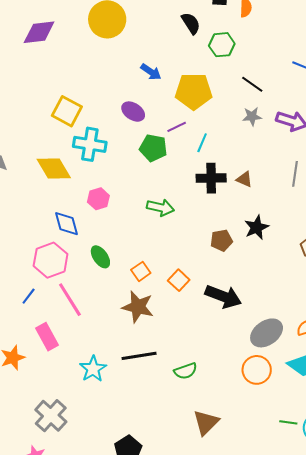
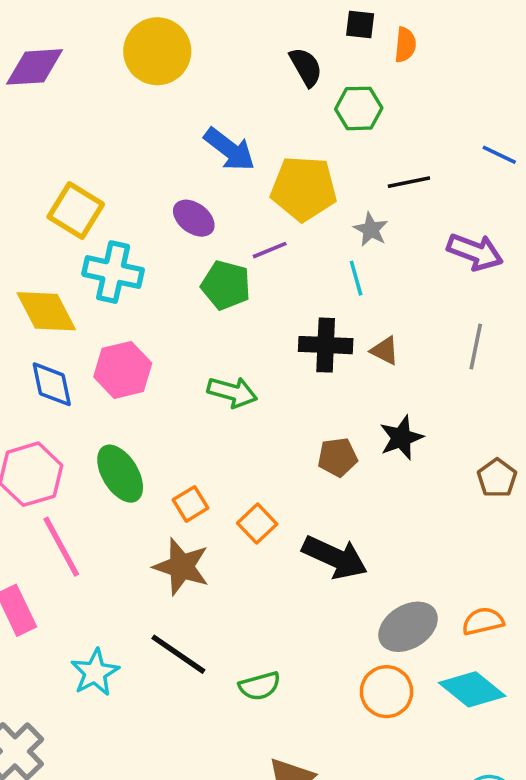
blue arrow: (151, 72) -> (229, 149), size x1.4
black line: (252, 84) -> (409, 182), turned -50
gray star: (252, 116) -> (371, 230), moved, turned 30
cyan line: (202, 143) -> (356, 278), moved, turned -42
pink hexagon: (98, 199) -> (123, 370), size x1.4
blue diamond: (66, 224) -> (52, 384), moved
green ellipse: (100, 257) -> (120, 474), size x1.4
black line: (139, 356) -> (178, 654), turned 40

